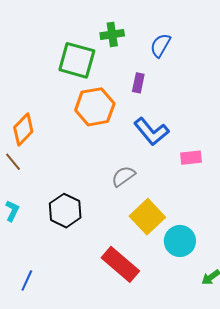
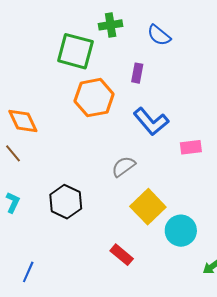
blue semicircle: (160, 45) -> (159, 35), turned -80
orange diamond: (23, 129) -> (23, 121), turned -68
red rectangle: (120, 264) -> (122, 255), size x0.6

